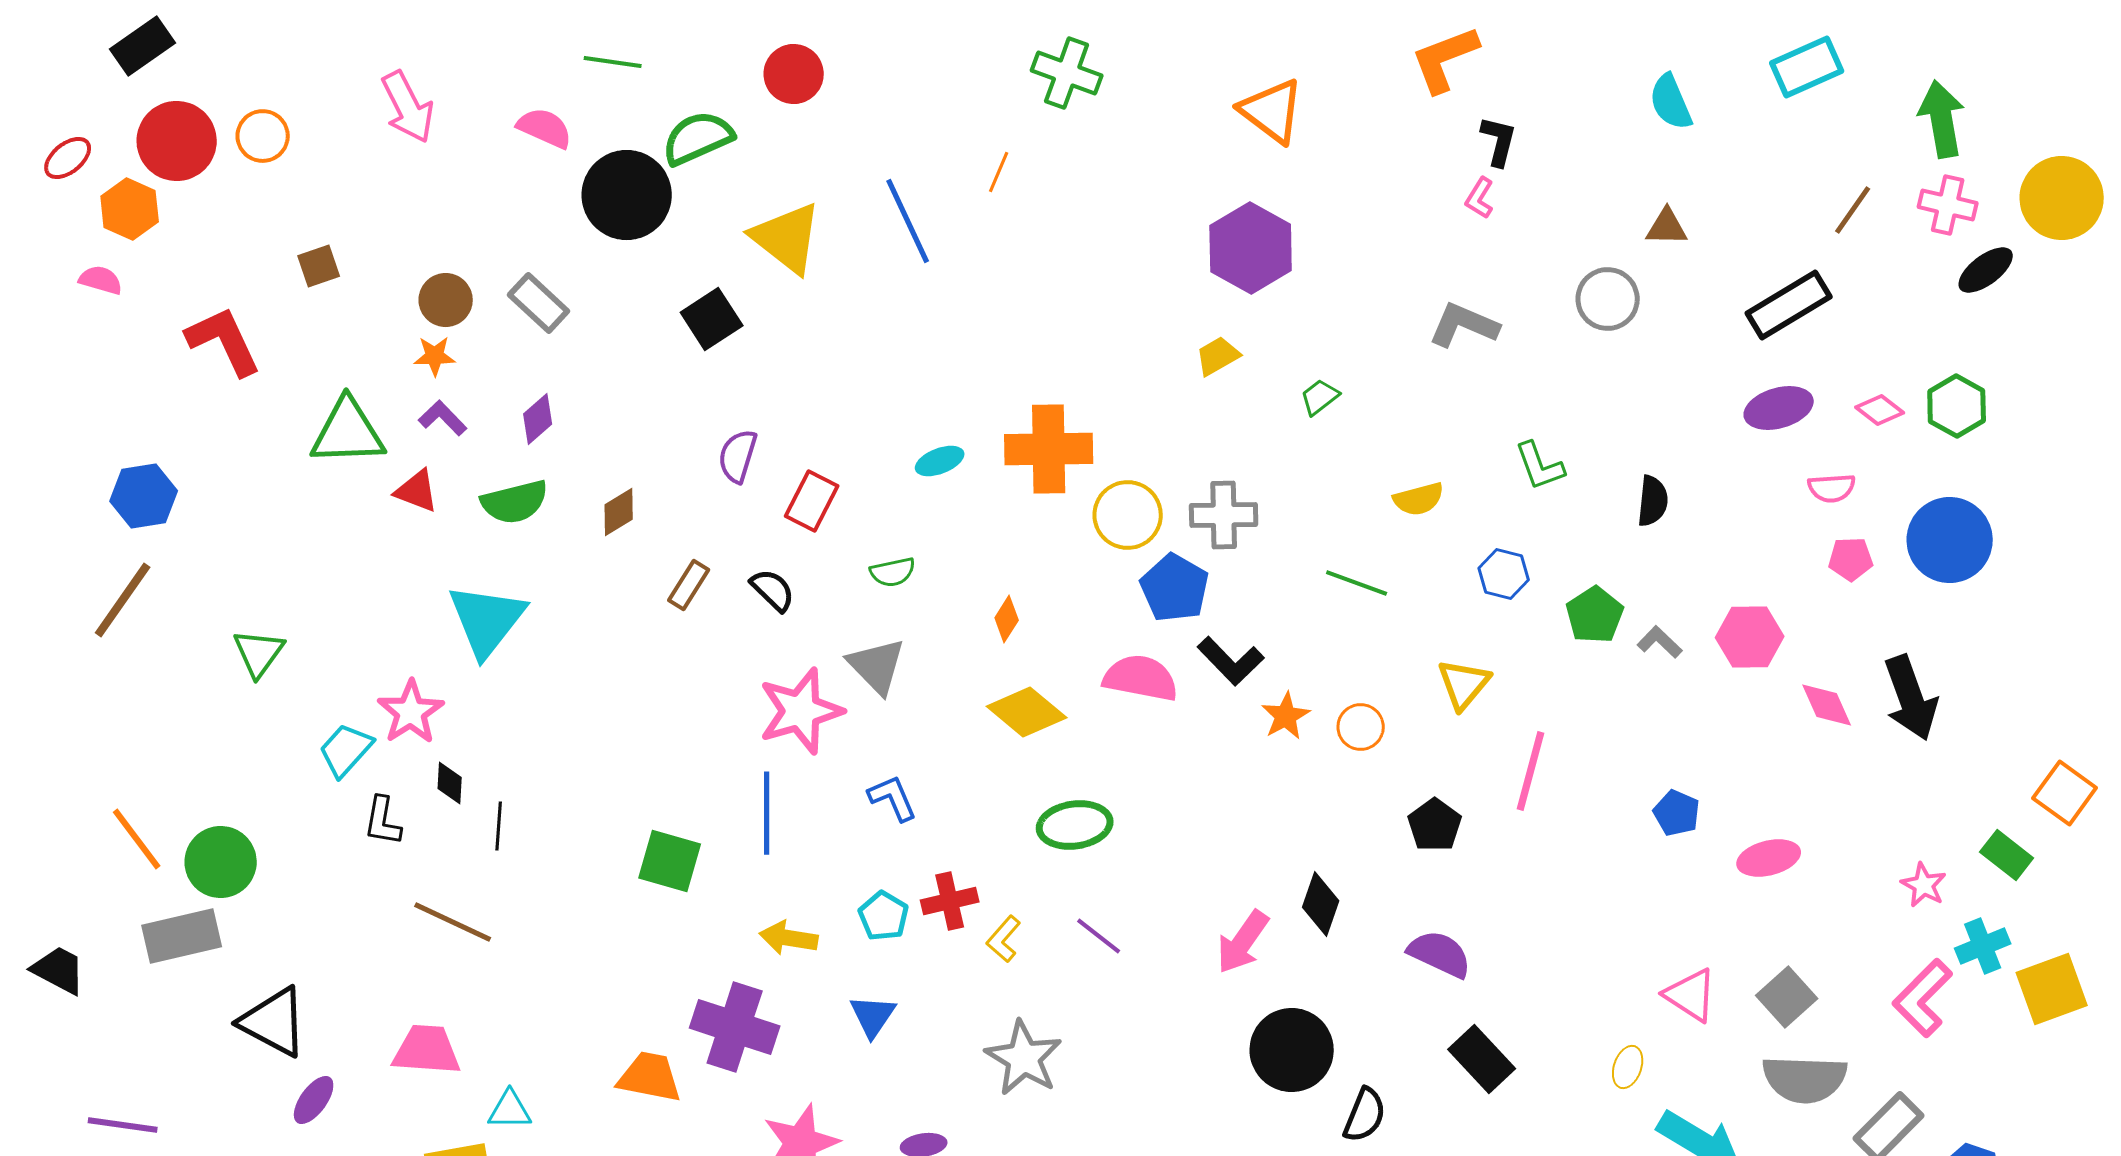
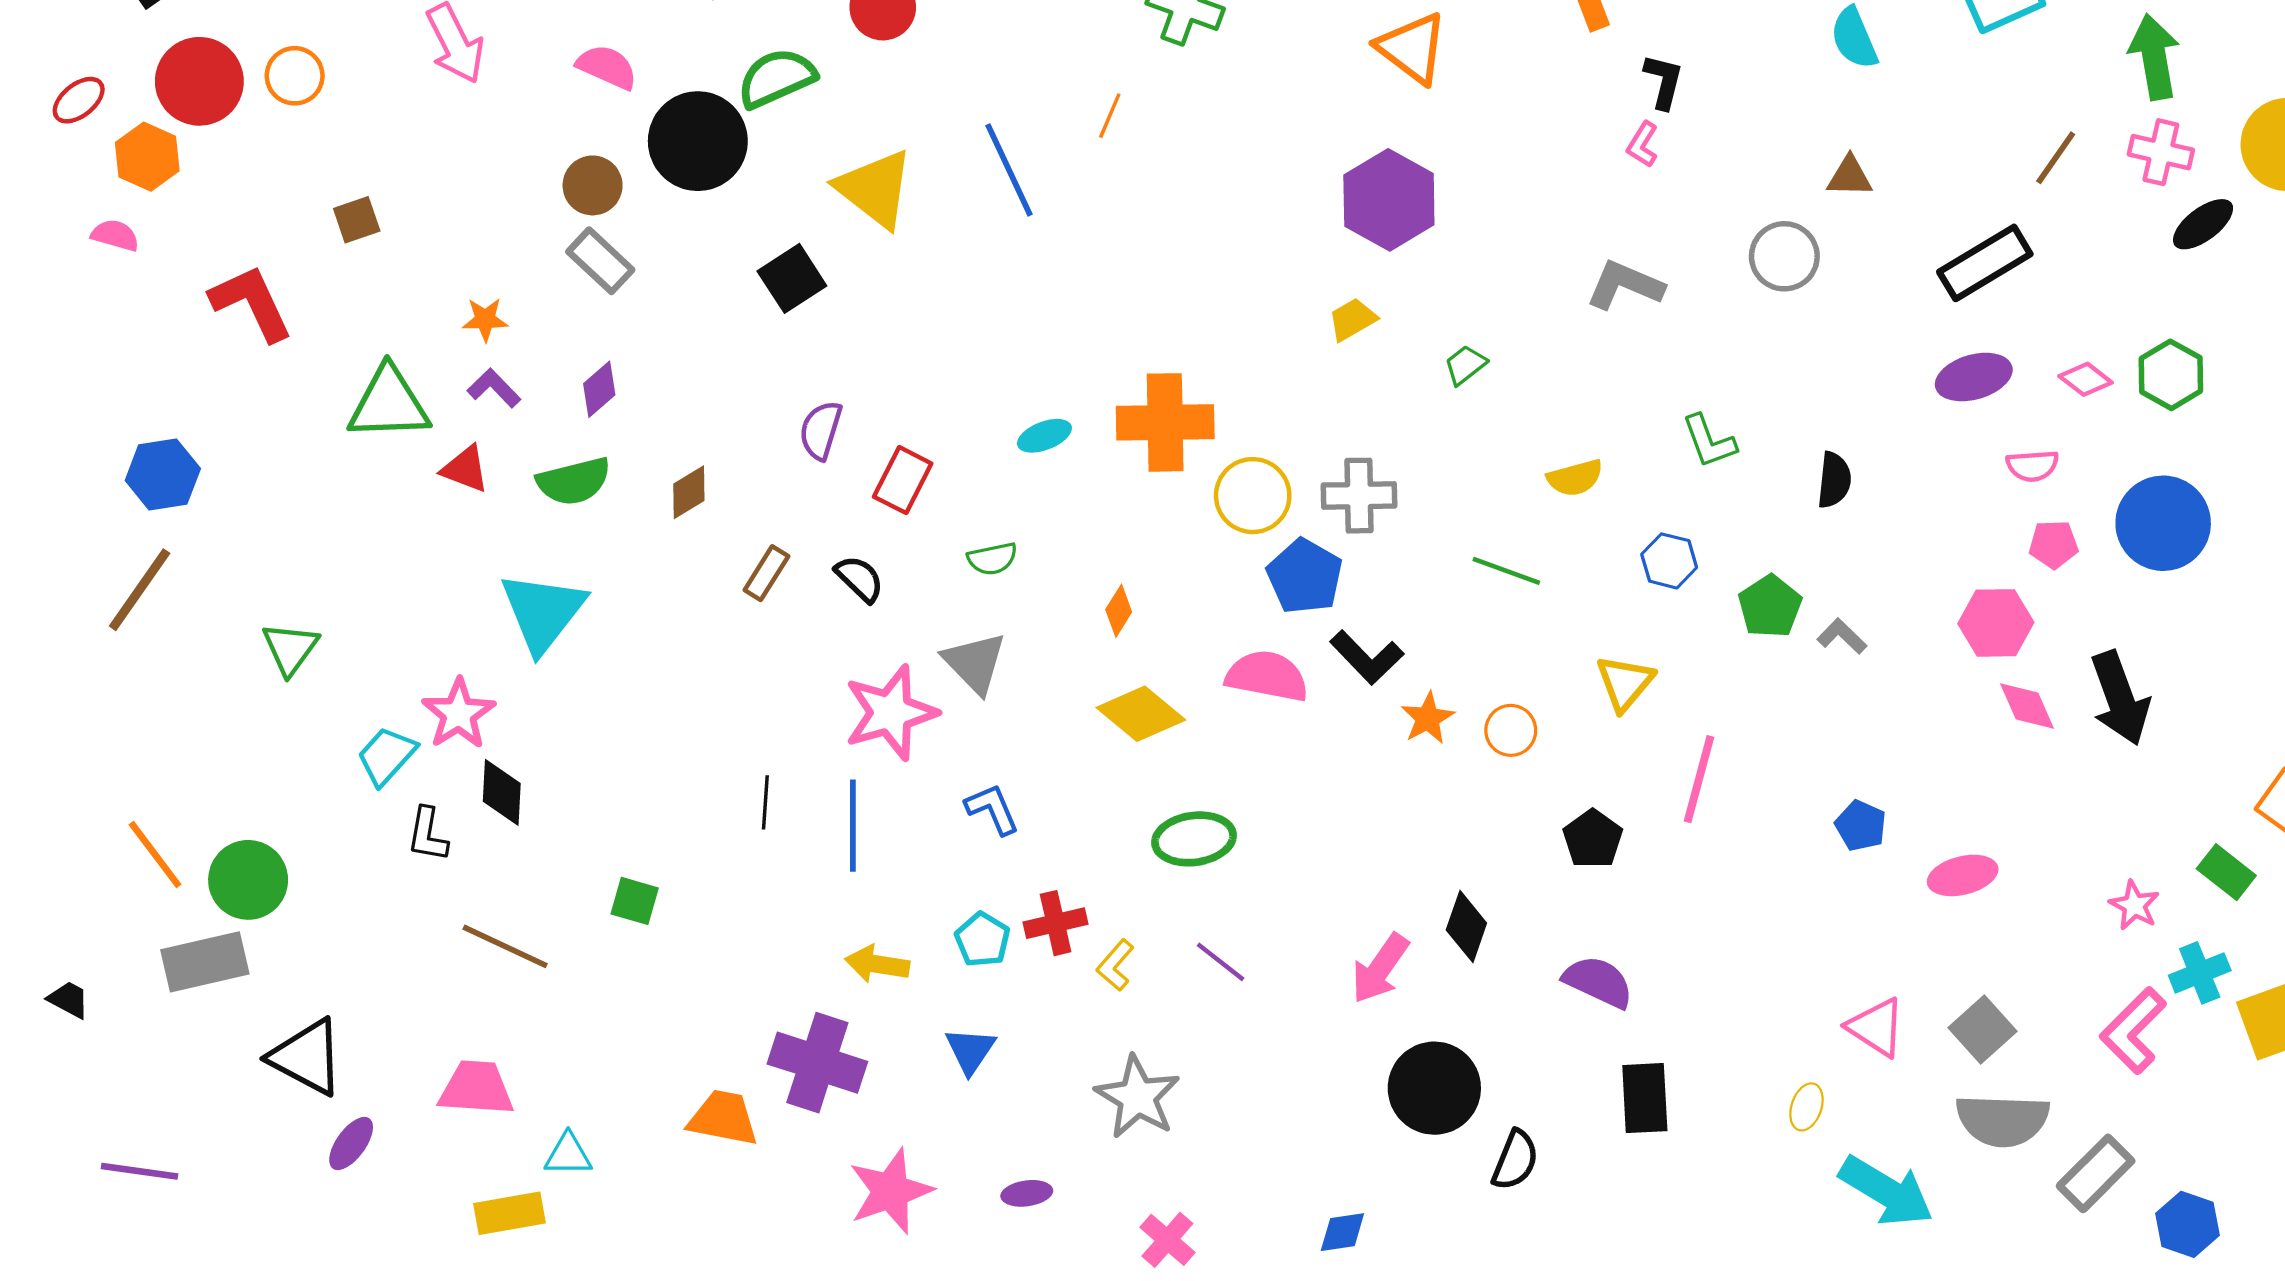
brown circle: (446, 300) -> (593, 185), moved
pink hexagon: (1750, 637) -> (1996, 623), moved
black diamond: (450, 783) -> (502, 792), size x1.4
black line: (499, 826) -> (765, 802), moved
green square: (670, 861) -> (635, 901), moved, size x0.7
black trapezoid: (59, 970) -> (69, 1000), size x0.7
black rectangle: (1482, 1059) -> (1645, 1098), turned 40

